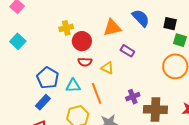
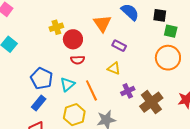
orange triangle: (112, 28) -> (102, 24), turned -48
yellow triangle: (107, 68) -> (114, 68), moved
cyan triangle: (73, 86) -> (68, 84), turned -35
brown cross: (155, 109) -> (151, 102), turned -35

